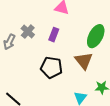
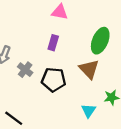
gray cross: (28, 32) -> (25, 70), moved

